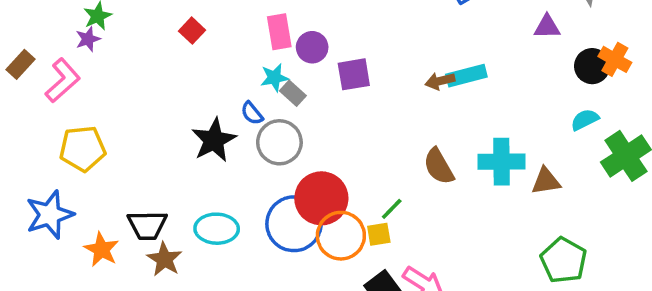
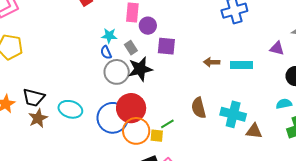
cyan rectangle: (466, 76) -> (242, 65), moved
cyan star: (274, 78) -> (109, 36), moved
black star: (214, 140) -> (140, 69), moved

